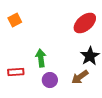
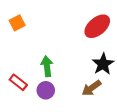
red rectangle: (16, 72) -> (18, 82), turned 42
purple circle: (50, 80) -> (46, 90), moved

